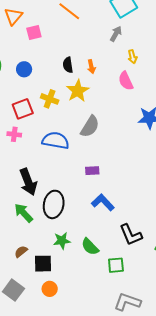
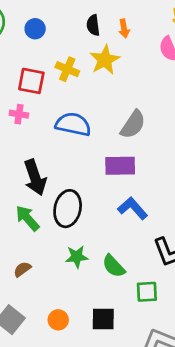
red square: (23, 109) -> (31, 81), turned 30
gray semicircle: (90, 126) -> (133, 125), moved
purple rectangle: (92, 171) -> (120, 166), size x1.6
black square: (43, 264) -> (103, 319), moved

